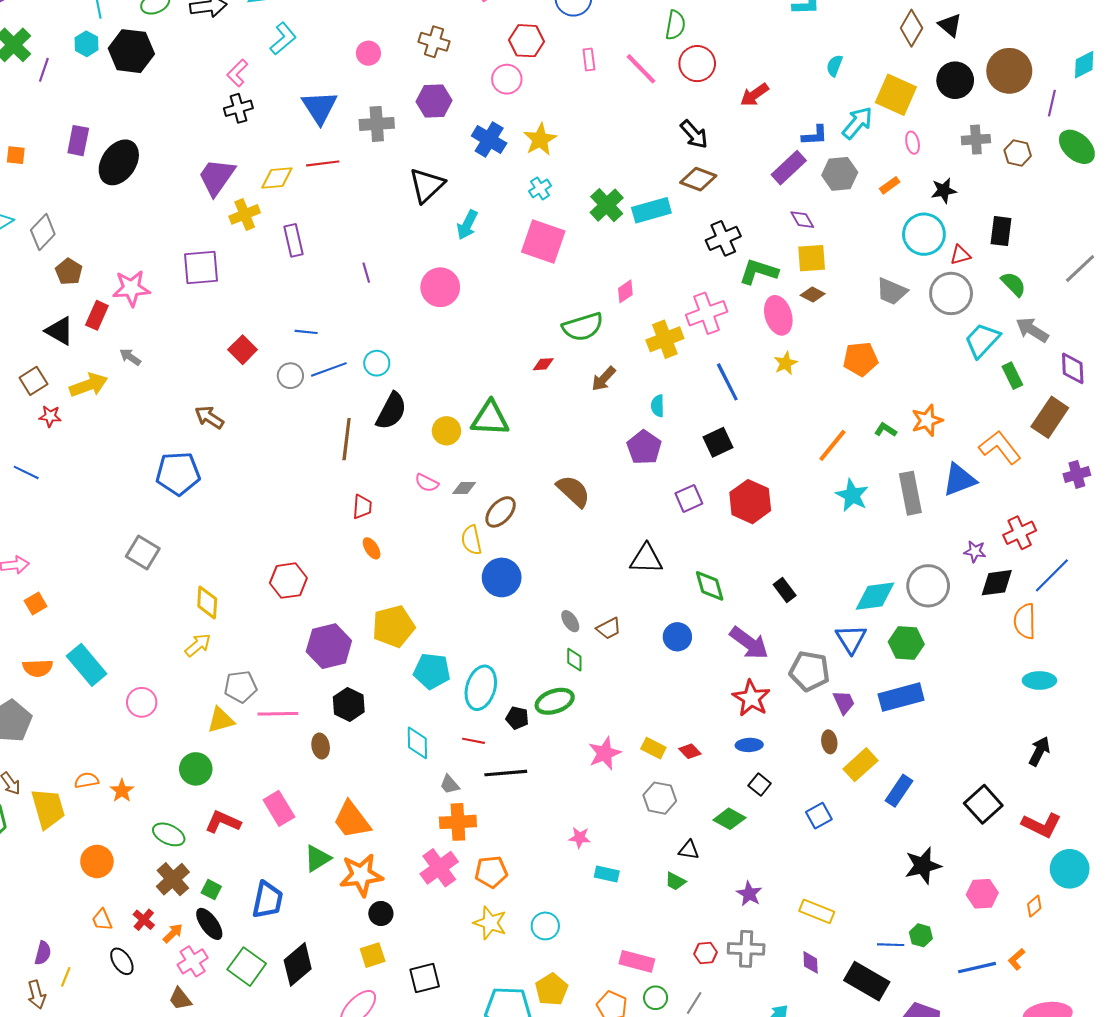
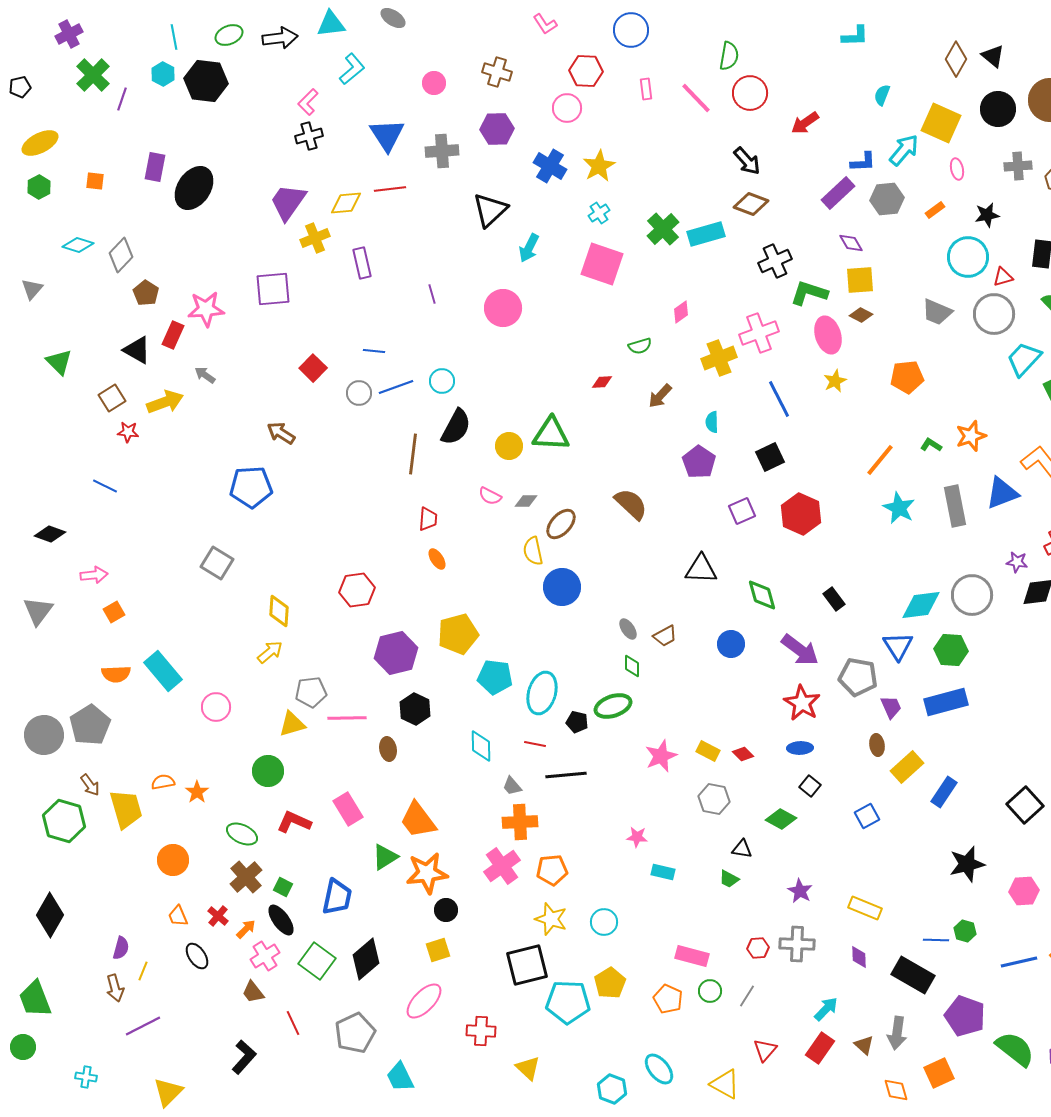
green semicircle: (583, 327) -> (640, 346), size x0.6
black square: (425, 978) -> (527, 965), moved, size x1.4

